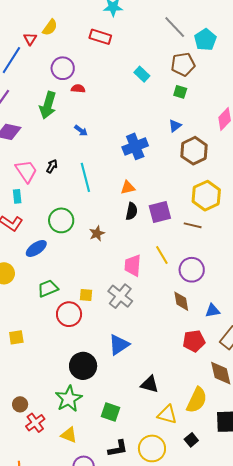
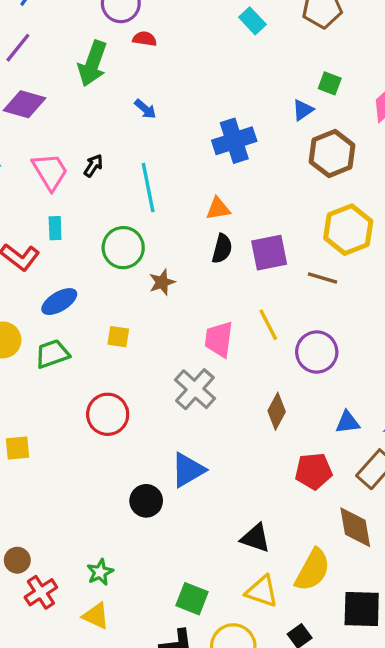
green square: (180, 92) -> (330, 83), moved
cyan rectangle: (17, 196) -> (55, 228), moved
green circle: (61, 220) -> (123, 248), moved
green trapezoid: (48, 288) -> (52, 354), moved
yellow square: (86, 295) -> (118, 337), moved
brown diamond: (181, 301) -> (277, 411), moved, turned 35
black circle: (83, 366) -> (146, 501), moved, size x0.7
black triangle: (150, 384) -> (255, 538), moved
green star: (69, 399) -> (100, 572), moved, size x0.6
green square: (111, 412) -> (192, 599), moved

